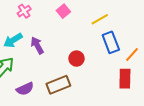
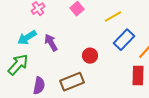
blue rectangle: (111, 42) -> (124, 40), turned 65
purple semicircle: (25, 89) -> (39, 86), turned -54

